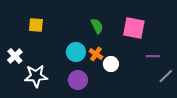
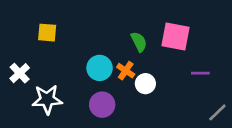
green semicircle: (97, 26) -> (139, 42), moved
gray line: (166, 76) -> (217, 112), moved

